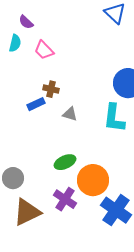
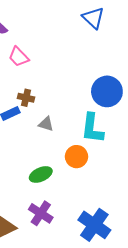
orange circle: (93, 180) -> (76, 157), moved, size x0.7

